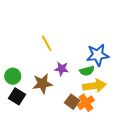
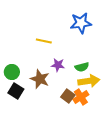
yellow line: (47, 43) -> (44, 41), turned -49
blue star: (98, 55) -> (81, 23), moved
brown star: (42, 84) -> (40, 79), turned 30

